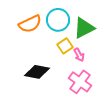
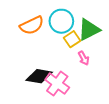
yellow square: (65, 46) -> (72, 39), moved
pink cross: (80, 82) -> (57, 84), moved

